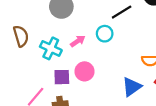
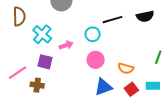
pink arrow: (78, 41) -> (66, 45), moved
pink circle: (84, 71) -> (96, 60), moved

